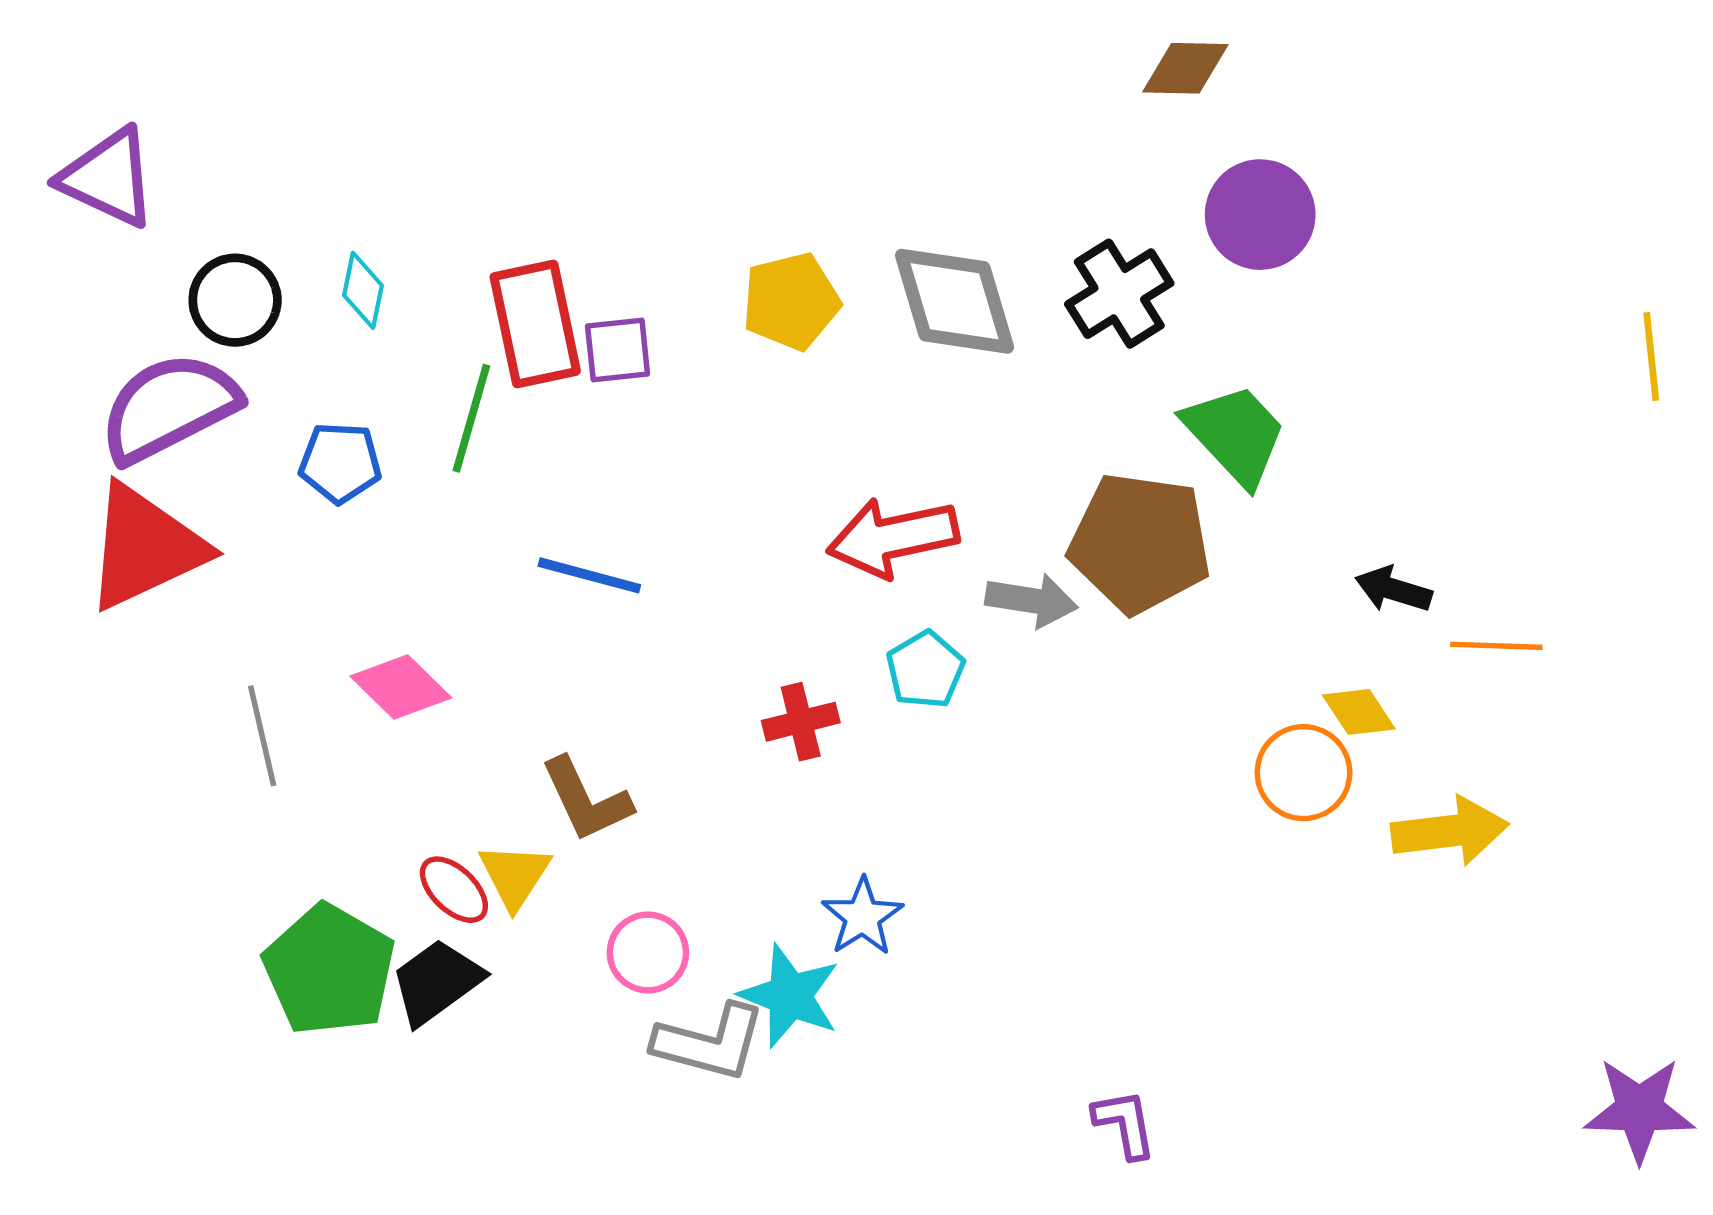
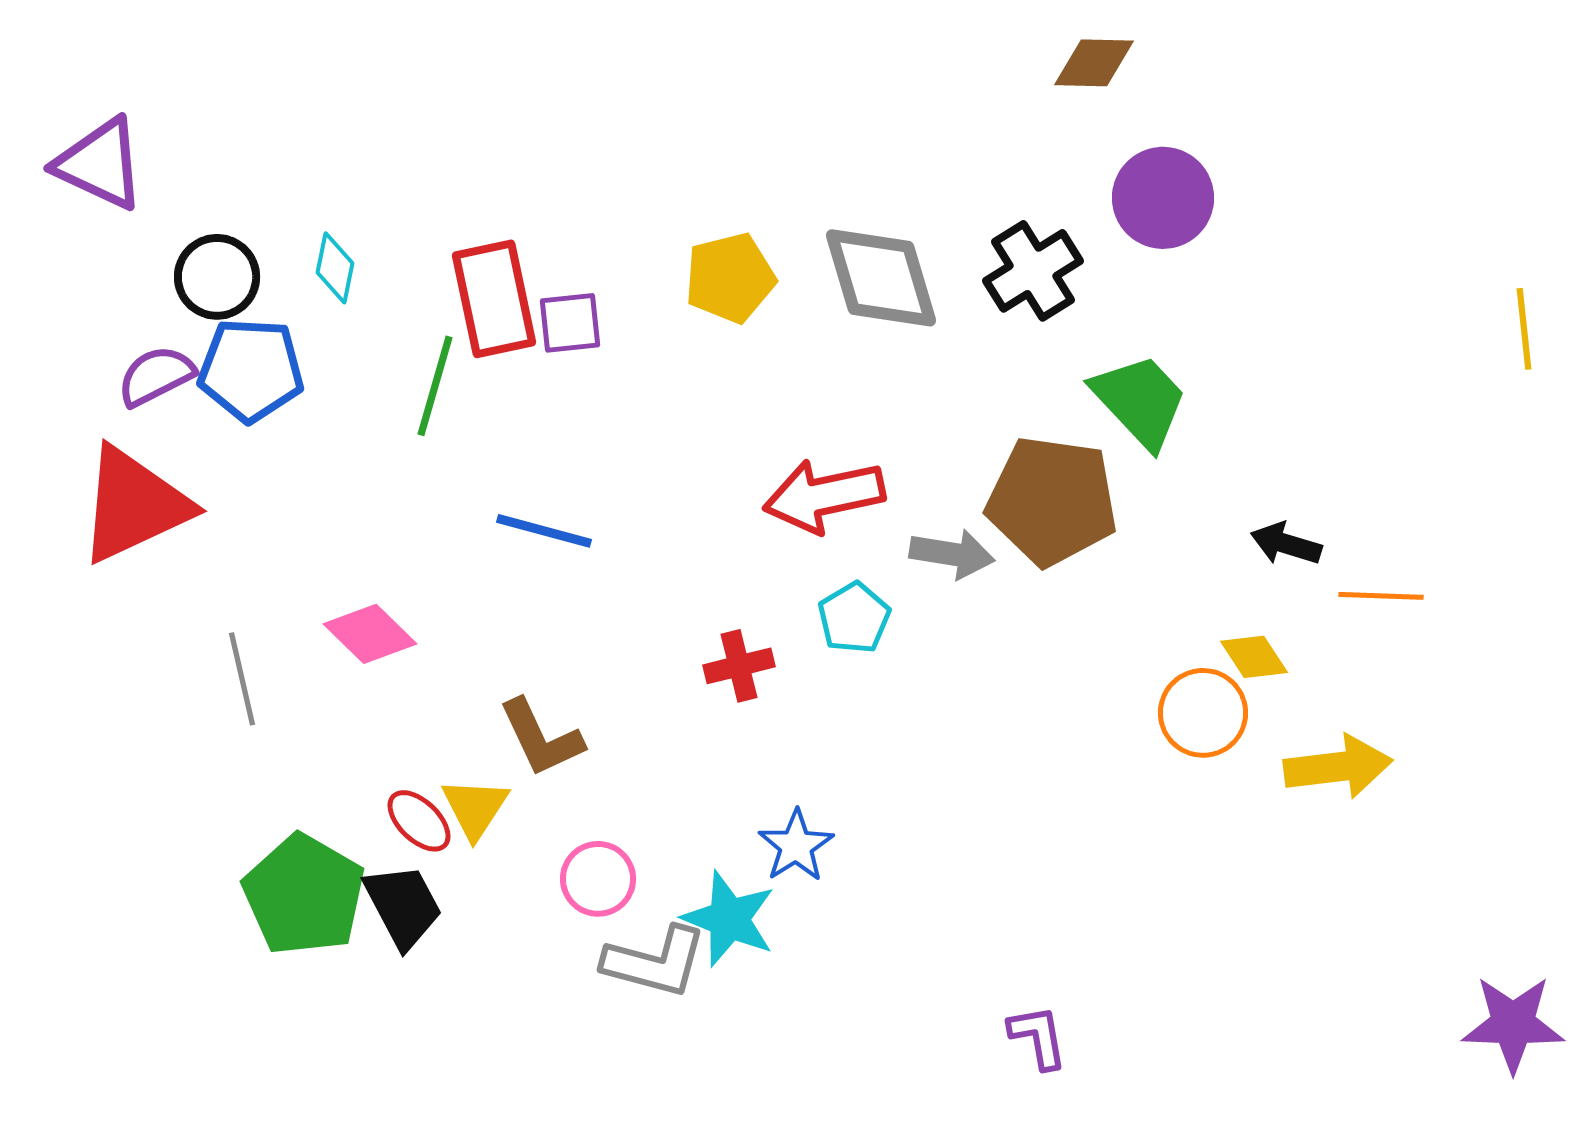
purple semicircle: (169, 407) -> (156, 376), size x0.6
blue pentagon: (340, 463) -> (251, 370), moved, size x1.4
black trapezoid: (437, 982) -> (403, 906), turned 98

